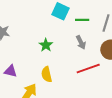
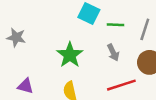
green star: (46, 45) -> (70, 55), size x1.5

